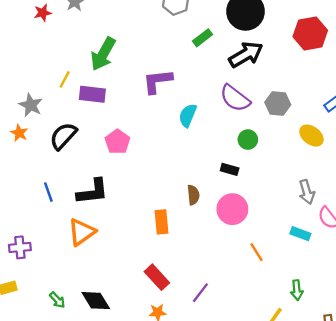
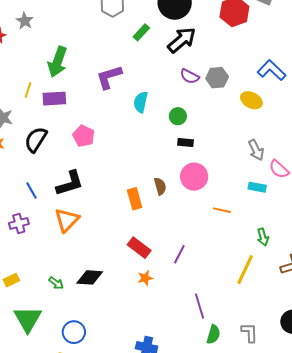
purple semicircle: (235, 98) -> (190, 76), moved, size x0.7
green circle: (248, 140) -> (178, 116), moved
brown semicircle: (193, 195) -> (160, 186), moved
purple cross: (20, 247) -> (19, 223), moved
orange line: (257, 252) -> (222, 210), turned -36
black diamond: (96, 301) -> (90, 277), turned -44

